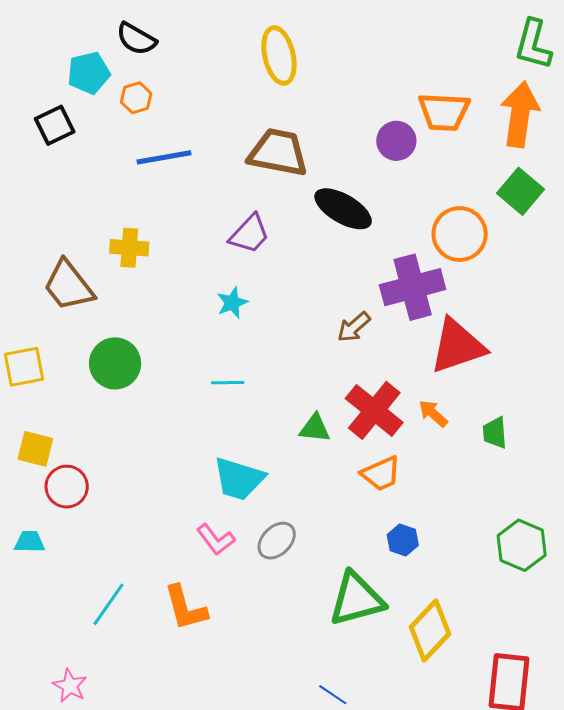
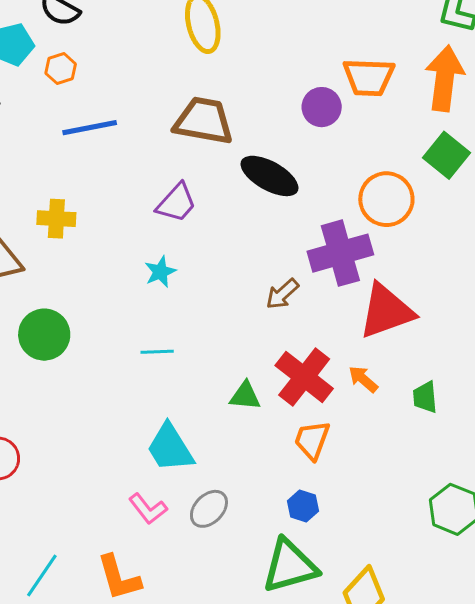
orange trapezoid: (381, 474) -> (312, 440), turned 135
cyan trapezoid: (239, 479) -> (170, 448), turned 42
blue hexagon: (403, 540) -> (303, 506), moved

